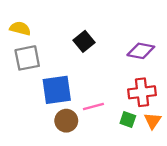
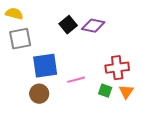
purple diamond: (141, 51) -> (93, 26), moved
brown circle: (66, 121) -> (39, 94), moved

